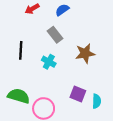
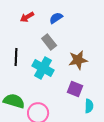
cyan cross: (49, 62) -> (43, 68), size x1.5
purple square: (78, 94) -> (75, 89), moved

